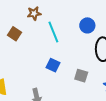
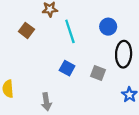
gray square: (81, 76) -> (98, 73), moved

